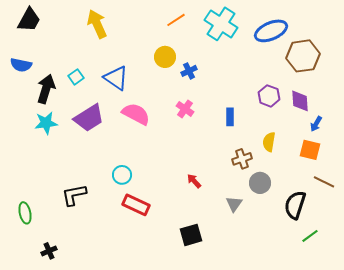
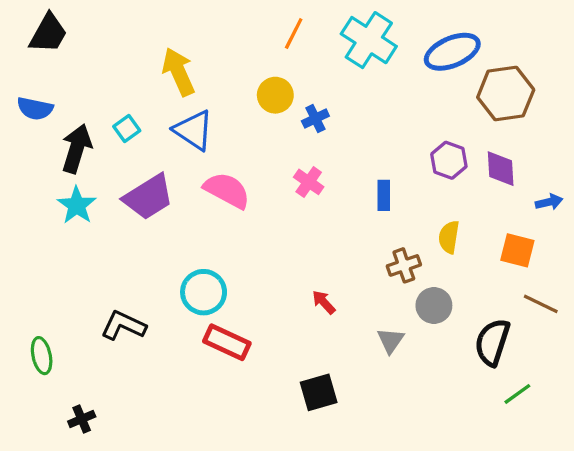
orange line: (176, 20) -> (294, 33), turned -30
yellow arrow: (97, 24) -> (178, 72), moved
cyan star: (46, 123) -> (77, 205), turned -30
blue arrow: (316, 124) -> (549, 202), moved, turned -133
cyan circle: (122, 175) -> (204, 292), size x1.4
black L-shape: (74, 195) -> (123, 326), turned 36

